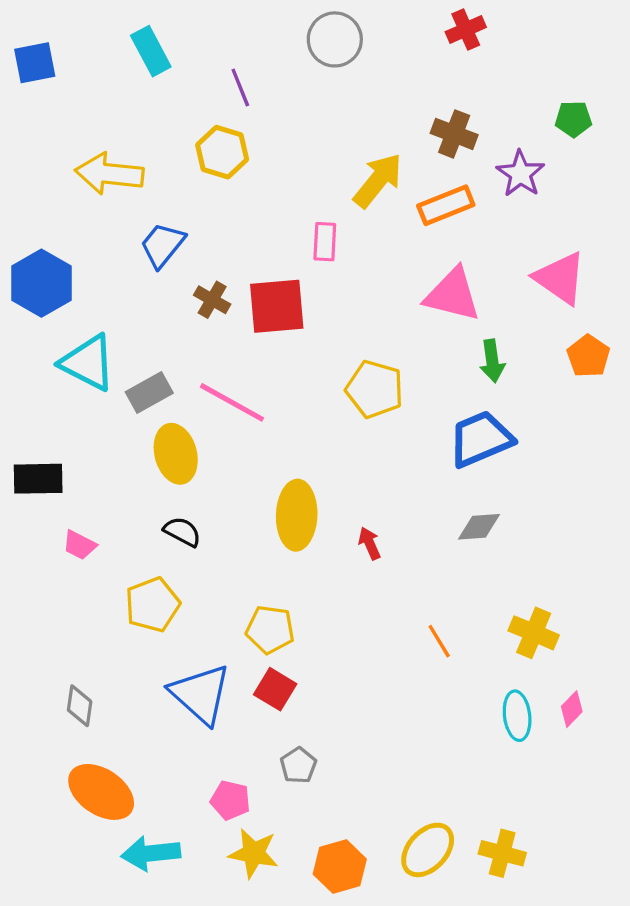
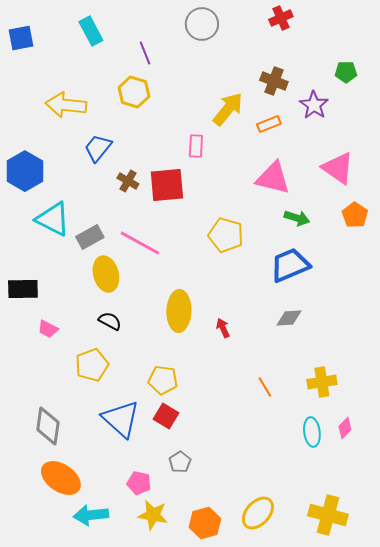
orange rectangle: (446, 205) -> (269, 124), size x0.7
green arrow: (492, 361) -> (297, 218), turned -65
yellow cross: (534, 633) -> (322, 382), turned -32
gray diamond: (80, 706) -> (48, 426), size x1.5
yellow cross: (502, 853) -> (328, 515), moved, size x1.4

